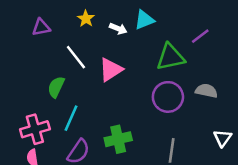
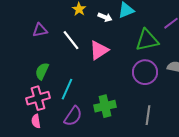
purple triangle: (41, 27) -> (40, 30), moved
green semicircle: (56, 87) -> (42, 71), moved

